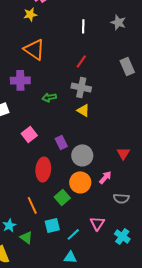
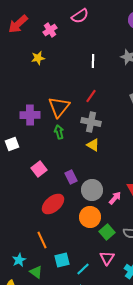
yellow star: (30, 14) -> (38, 58), moved
orange triangle: (34, 49) -> (59, 107), moved, turned 35
green arrow: (49, 97) -> (59, 132), turned 88
red ellipse: (43, 169) -> (53, 204), turned 45
pink arrow: (105, 177) -> (115, 198), moved
green square: (62, 197) -> (107, 232), moved

